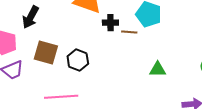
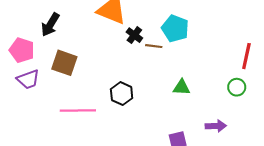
black cross: (110, 23) -> (134, 35), turned 35
black hexagon: (78, 60) -> (122, 94), moved

